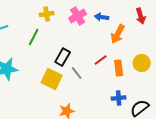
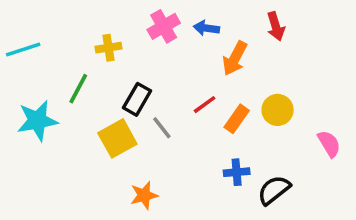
yellow cross: (47, 14) -> (109, 48), moved
green line: (34, 37) -> (78, 89), moved
orange rectangle: (119, 68) -> (237, 119), turned 42
yellow square: (52, 79) -> (117, 138), turned 35

